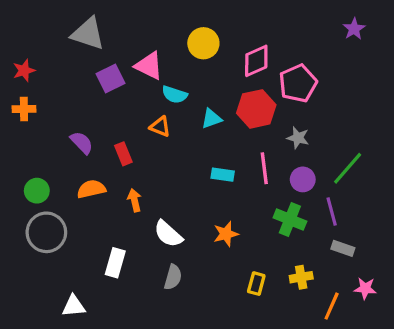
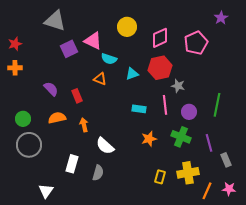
pink pentagon: (298, 83) -> (196, 43), moved
gray star: (298, 138) -> (178, 86), moved
green line: (348, 168) -> (217, 105), turned -30
purple line: (332, 211) -> (209, 143), moved
orange star: (226, 234) -> (149, 139), moved
gray rectangle: (343, 248) -> (226, 160), moved, turned 48
gray semicircle: (173, 277) -> (98, 173), moved
yellow cross: (301, 277) -> (188, 173), size x1.5
pink star: (365, 288) -> (229, 189), moved
white triangle: (74, 306) -> (46, 191), turned -49

